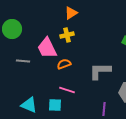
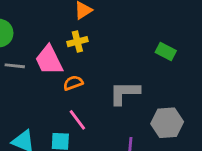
gray line: (23, 61) -> (15, 66), moved
pink line: (67, 90) -> (77, 120), turned 35

